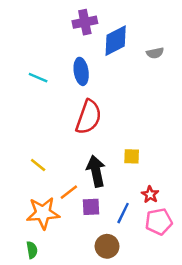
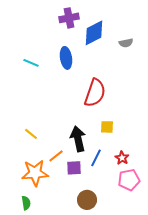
red semicircle: (89, 117) -> (95, 93), moved
blue line: (123, 213) -> (96, 158), moved

